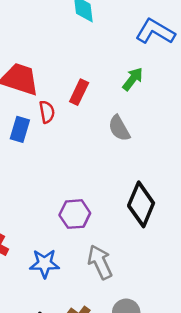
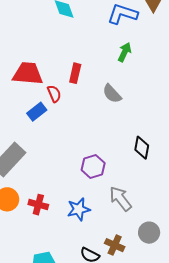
green arrow: (133, 79) -> (125, 52), moved
blue rectangle: (20, 129) -> (37, 112), turned 48
black diamond: (141, 204) -> (142, 148), size x0.7

